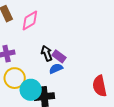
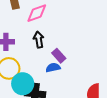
black arrow: (47, 53) -> (39, 40), moved

